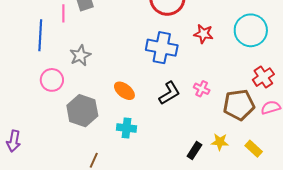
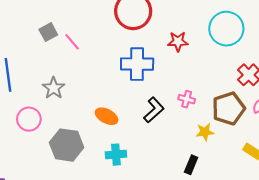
pink line: (63, 13) -> (72, 42), moved, turned -30
yellow star: (220, 142) -> (205, 132), moved

